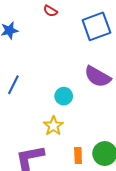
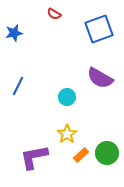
yellow star: (53, 126) -> (67, 134), moved
orange rectangle: (78, 156) -> (81, 155), turned 49

